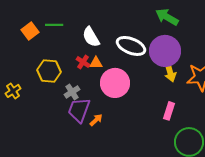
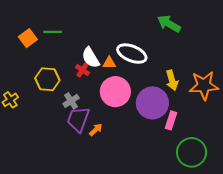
white semicircle: (91, 37) -> (91, 58), moved
purple circle: (165, 51) -> (152, 103), moved
orange triangle: (96, 63) -> (109, 63), moved

